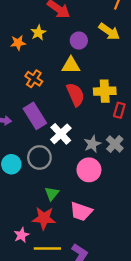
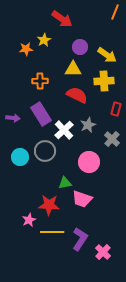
yellow arrow: (109, 32) -> (107, 55), moved
orange cross: (34, 79) -> (40, 81), turned -35
yellow cross: (105, 91) -> (104, 81), moved
red semicircle: (75, 95) -> (77, 95), turned -40
gray star: (92, 144) -> (88, 125), moved
green triangle: (52, 193) -> (65, 183), moved, turned 40

